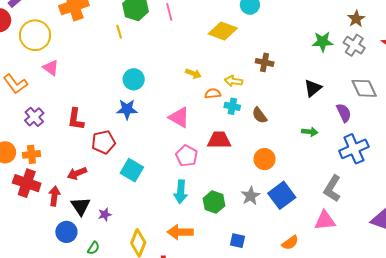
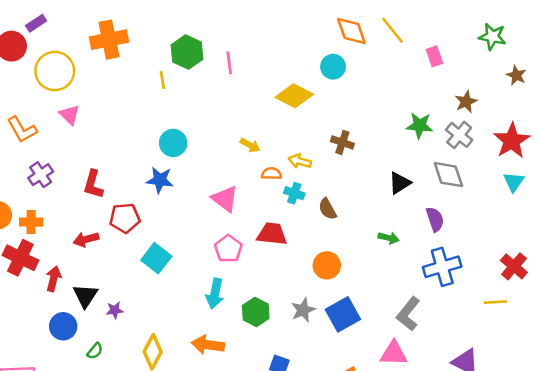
gray diamond: (364, 88) -> (448, 175), moved
red arrow: (77, 173) -> (86, 239), moved

